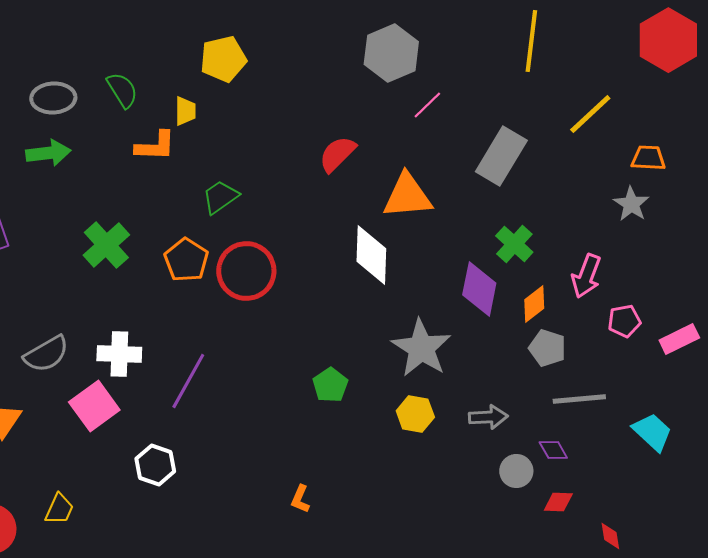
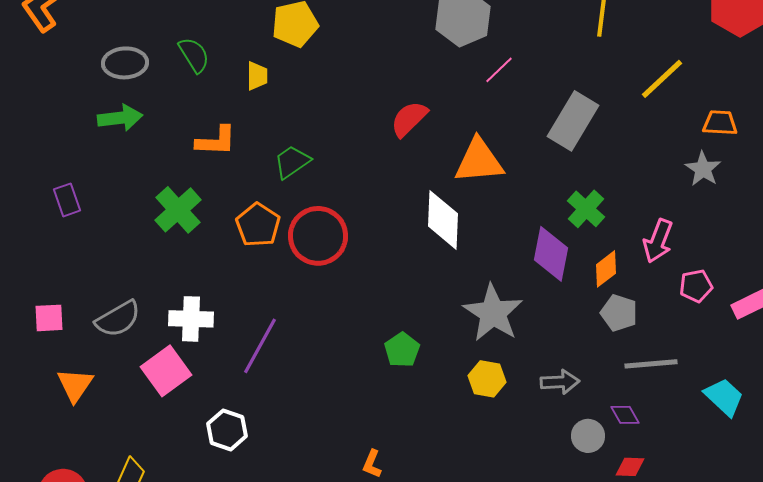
orange L-shape: (155, 146) -> (216, 141), moved

